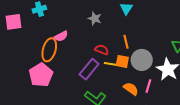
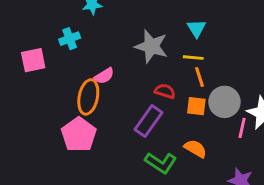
gray star: (95, 18) -> (151, 46), size x1.6
yellow line: (111, 64) -> (193, 58), moved
pink line: (148, 86) -> (242, 128), moved
orange semicircle: (131, 89) -> (195, 149), moved

